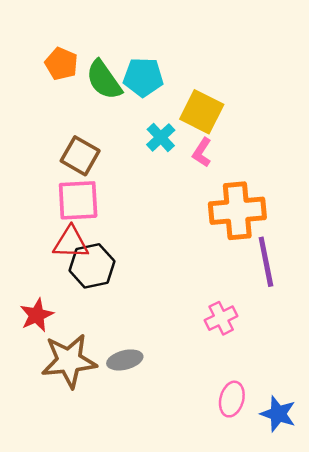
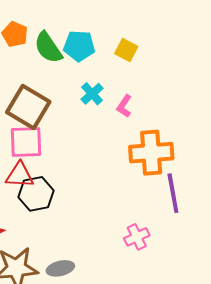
yellow square: (202, 112) -> (126, 50), moved, size x0.7
brown square: (80, 156) -> (28, 107), size x1.4

